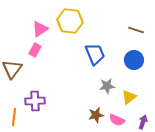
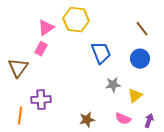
brown line: (136, 30) -> (142, 29), turned 35
brown star: (96, 115) -> (87, 120), moved

